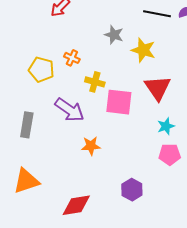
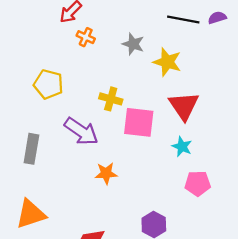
orange cross: (72, 58) -> (86, 37), moved
cyan star: (166, 126) -> (182, 147), moved, turned -30

